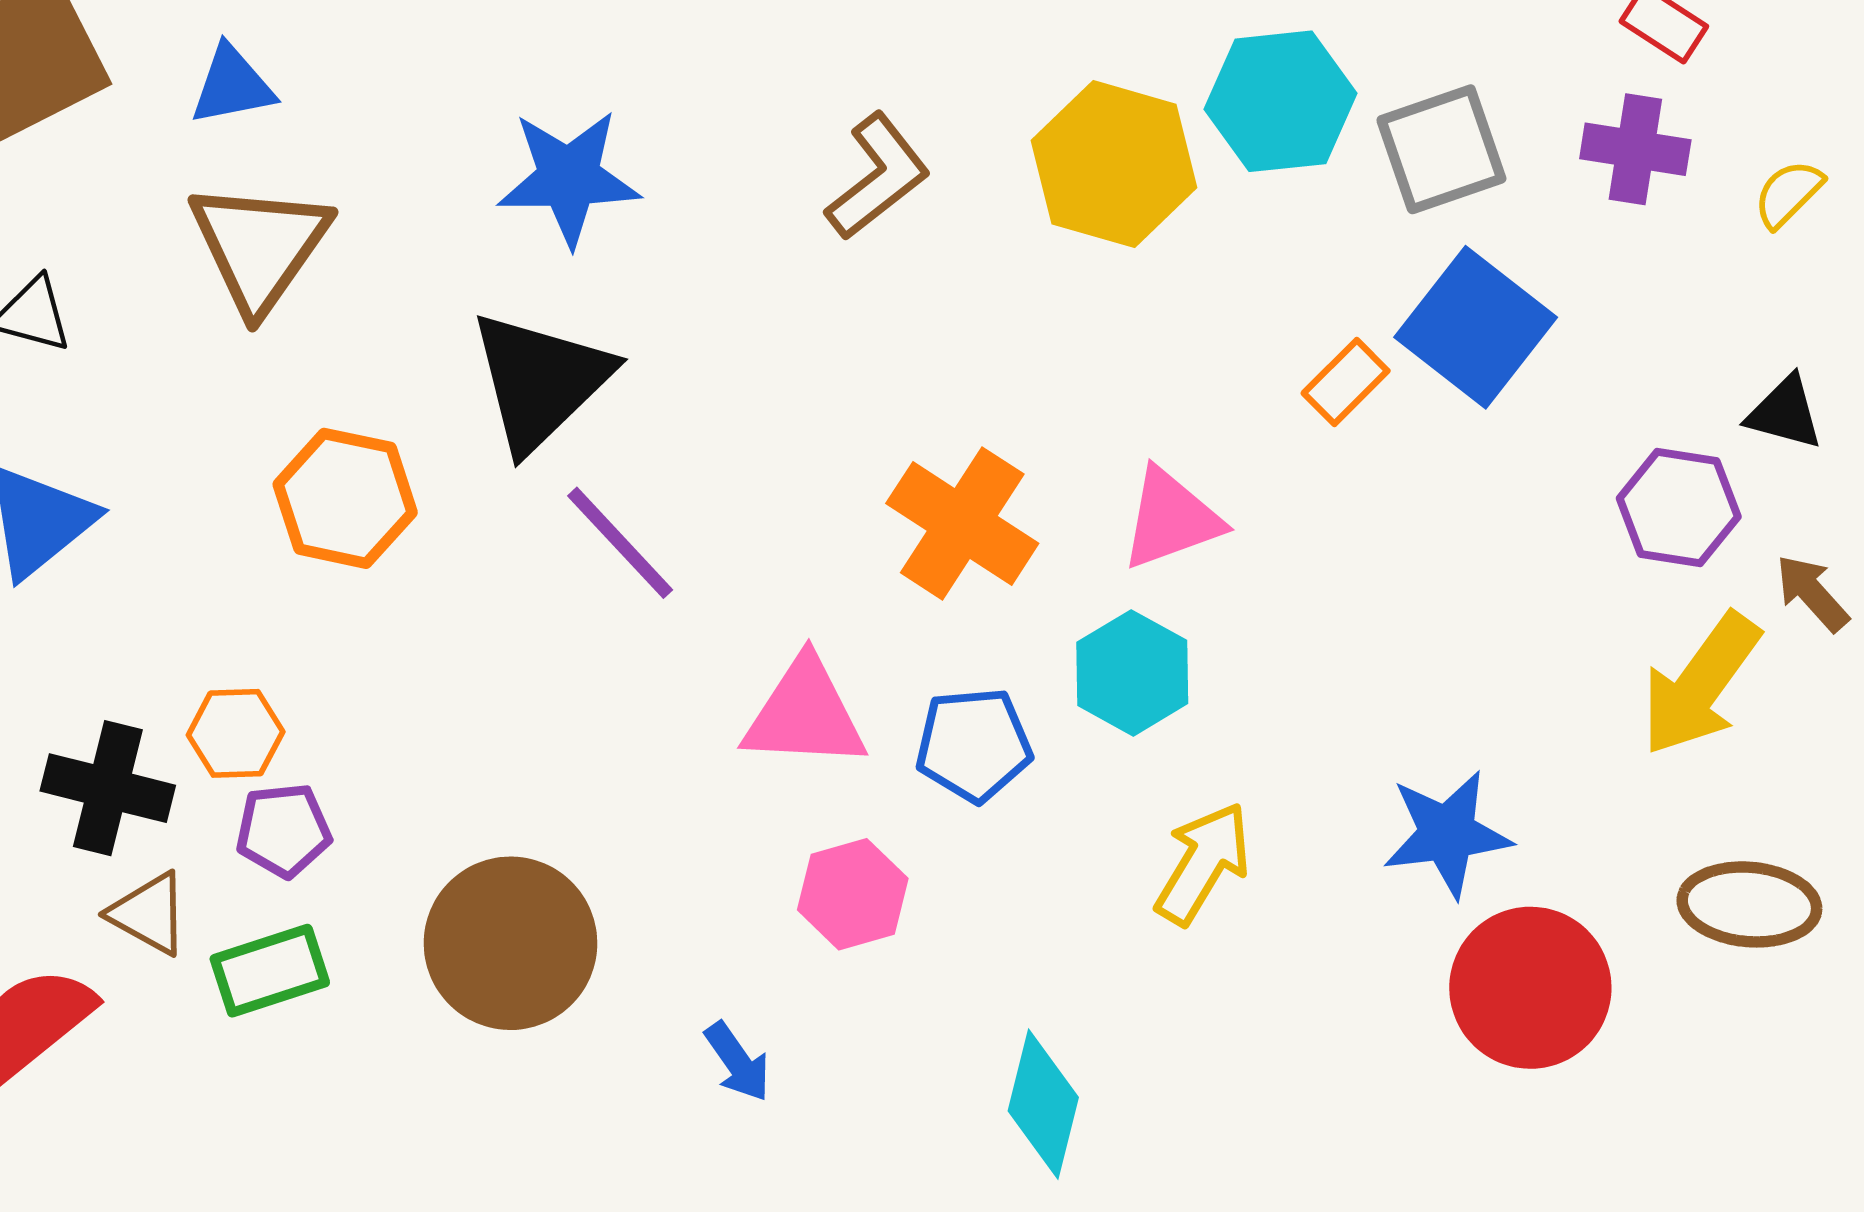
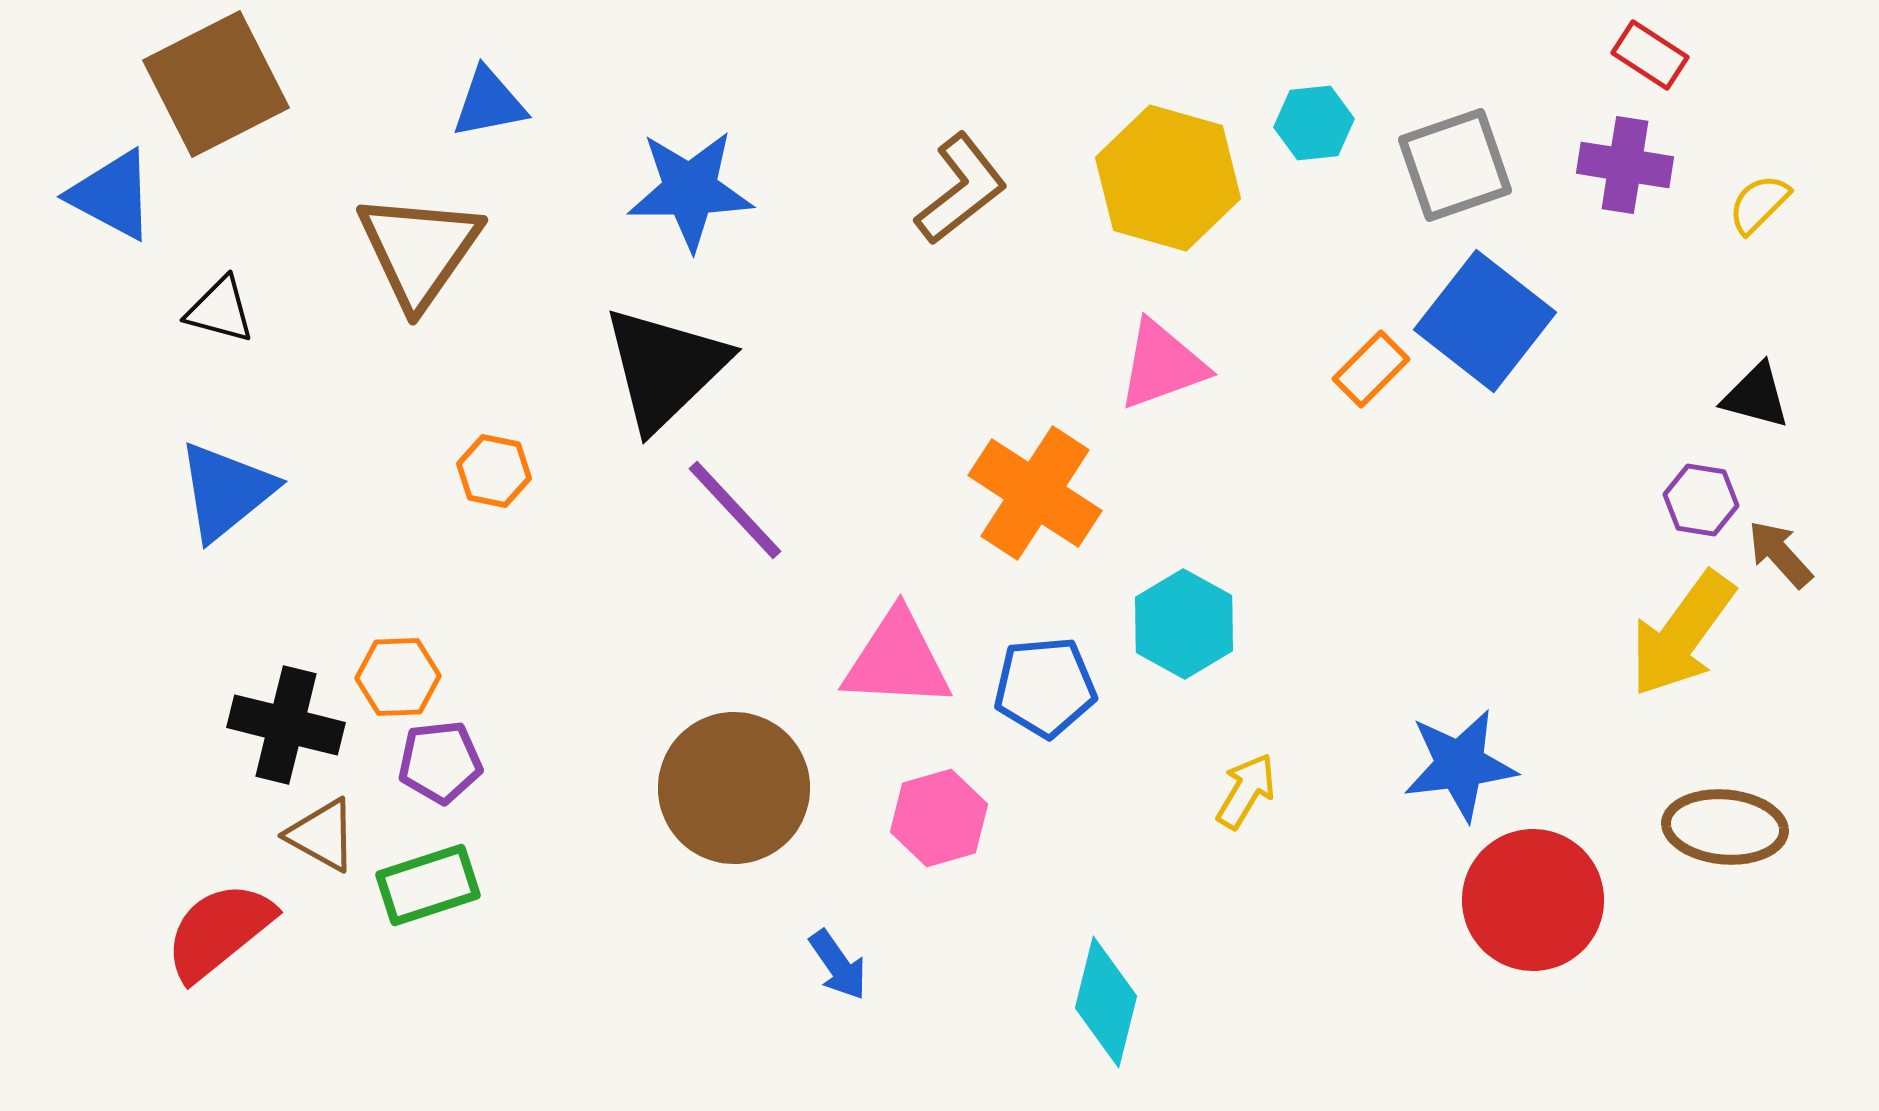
blue triangle: (232, 85) -> (489, 103), moved
cyan hexagon: (1281, 101) -> (1314, 123), size x0.6
orange hexagon: (345, 498) -> (494, 471), size x0.6
purple hexagon: (1679, 507) -> (1701, 500), moved, size x0.7
pink triangle: (1171, 519) -> (1162, 365), moved
yellow arrow: (1203, 863) -> (1246, 791), size x0.7
brown circle: (511, 943) -> (734, 788), moved

